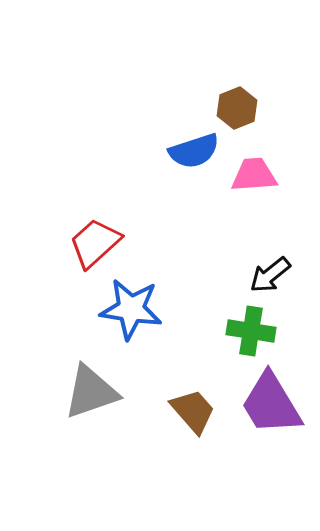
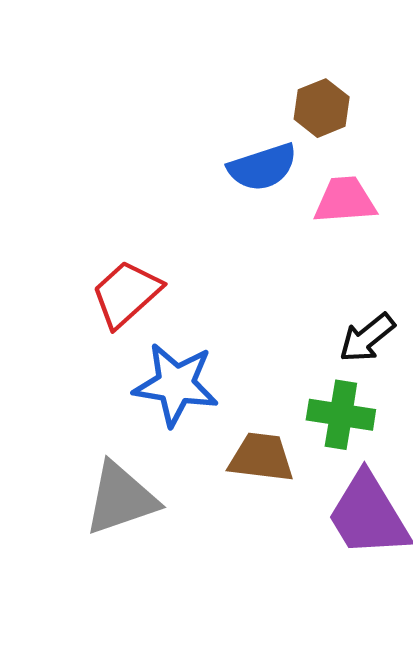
brown trapezoid: (193, 411) -> (261, 457), moved, turned -42

